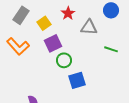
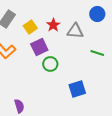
red star: (68, 13) -> (53, 25), moved
blue square: (77, 80) -> (77, 89), moved

